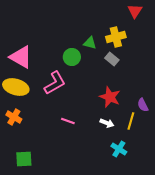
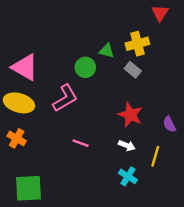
yellow line: (131, 121) -> (155, 156), moved
cyan cross: (119, 149) -> (128, 176), moved
green square: (24, 159) -> (28, 188), size x1.4

